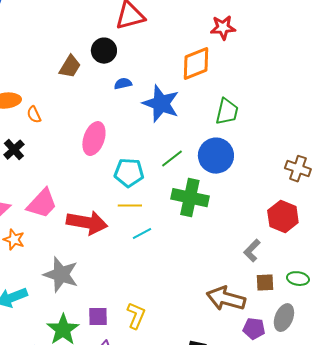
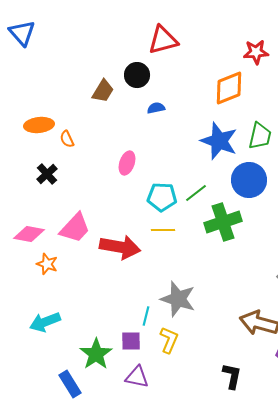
blue star: (161, 104) -> (219, 141), moved
pink ellipse: (94, 139) -> (127, 163), size x0.7
green line: (172, 159) -> (196, 193), moved
green cross: (190, 198) -> (223, 222), turned -30
cyan line: (142, 234) -> (146, 316), moved, turned -48
gray star: (61, 275) -> (178, 299), moved

